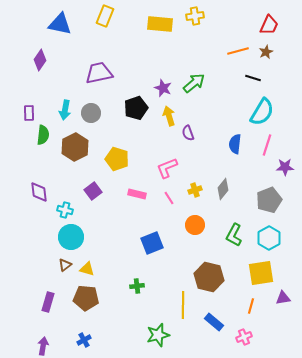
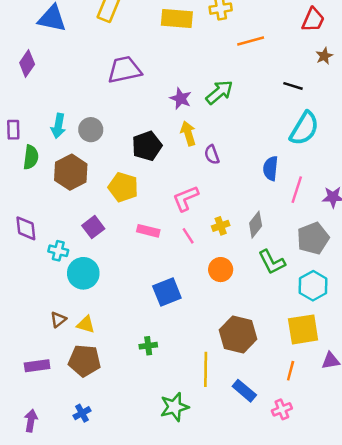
orange line: (238, 51) -> (251, 41), moved
brown star: (266, 52) -> (324, 56), moved
purple trapezoid: (99, 73) -> (124, 70), moved
black pentagon: (136, 108) -> (147, 146), moved
pink line: (267, 145) -> (297, 190), moved
green L-shape: (234, 235) -> (272, 262), moved, turned -55
cyan circle: (71, 237) -> (83, 273), moved
purple rectangle: (48, 302) -> (37, 366), turned 66

